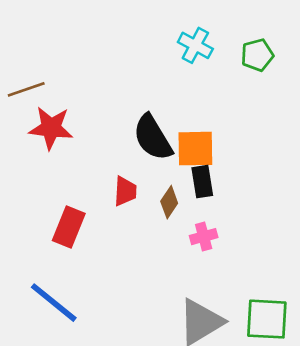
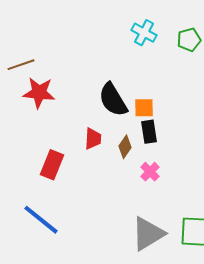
orange square: (195, 149) -> (144, 108), size x0.7
pink cross: (204, 237) -> (150, 172), turned -30

